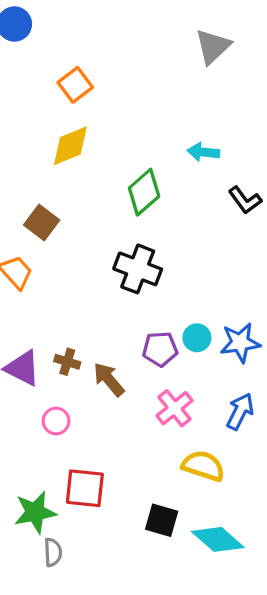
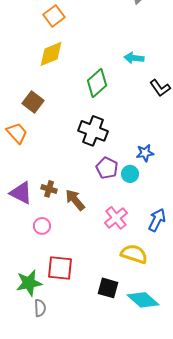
blue star: (240, 343) -> (145, 153), moved, size x0.7
purple pentagon: (160, 349) -> (107, 168), moved, turned 30

